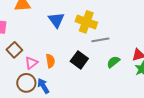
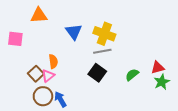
gray line: (100, 40) -> (102, 51), moved
brown square: (14, 50) -> (36, 74), moved
orange semicircle: (50, 61) -> (53, 61), moved

